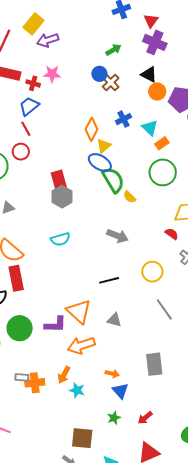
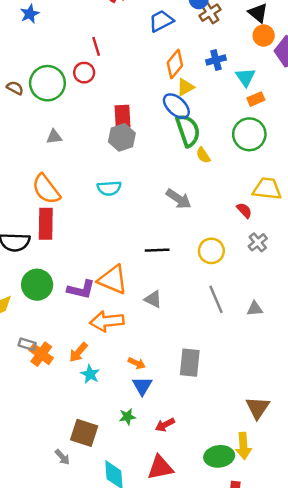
blue trapezoid: (29, 106) -> (161, 21), moved
orange triangle: (79, 311) -> (113, 280), turned -32
orange cross: (35, 383) -> (41, 354), turned 30

